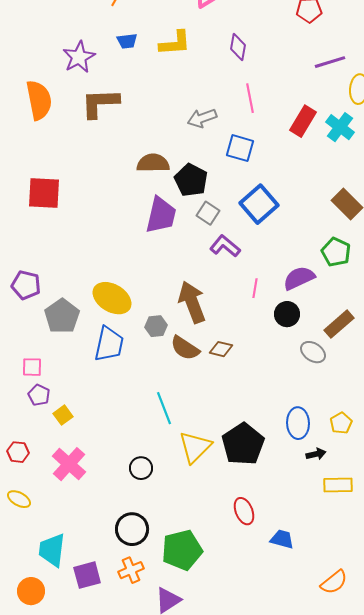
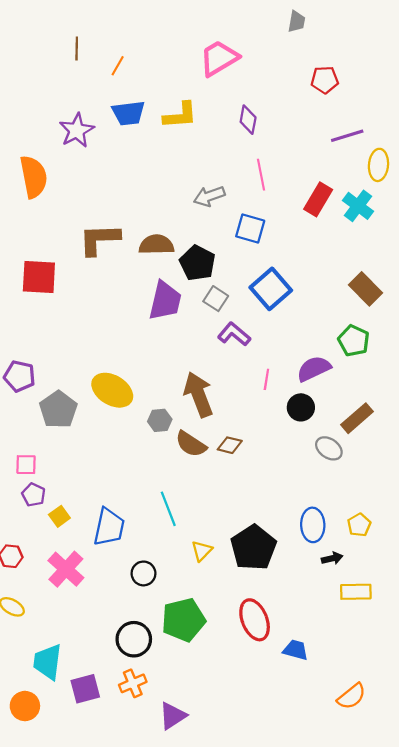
blue trapezoid: (127, 41) -> (128, 113), size x1.5
brown L-shape: (100, 103) -> (99, 239), moved
blue trapezoid: (109, 344) -> (109, 527), moved
yellow triangle: (195, 447) -> (202, 551), size x0.6
red ellipse: (244, 511) -> (255, 620), size x1.4
green pentagon: (182, 550) -> (183, 620), moved

